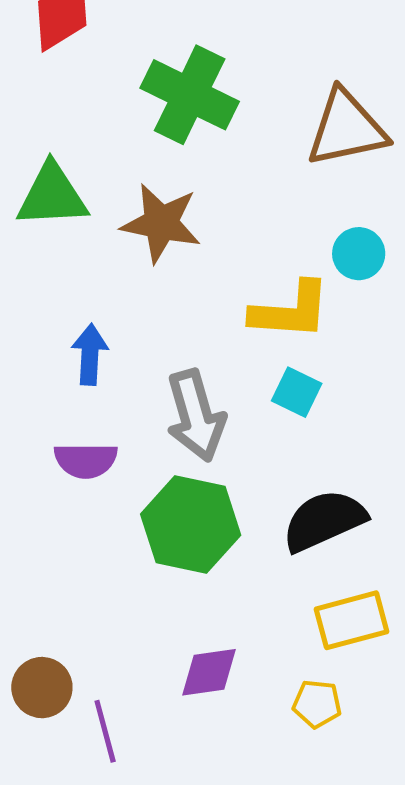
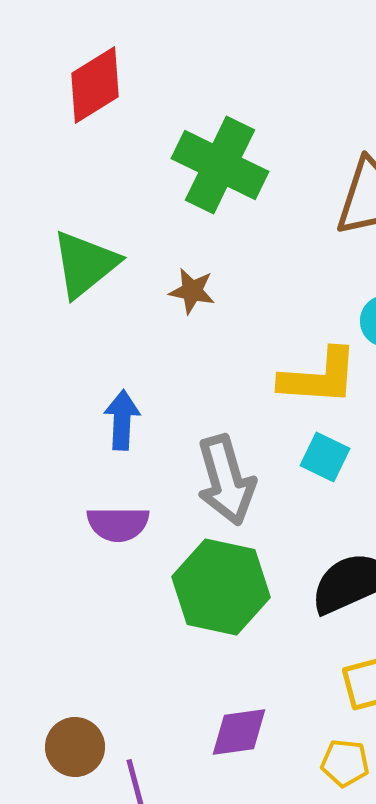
green triangle: (52, 196) -> (85, 264), turned -36
brown star: (161, 223) -> (192, 291), size x0.6

